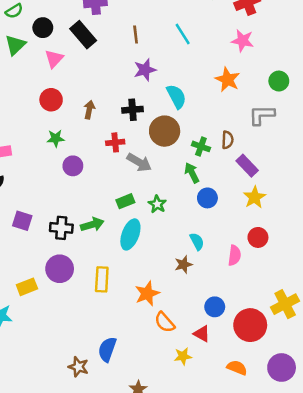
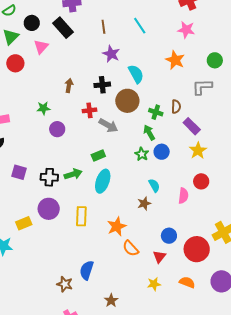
purple star: (145, 70) -> (111, 54), turned -30
red circle: (51, 100) -> (15, 63), moved
green star: (157, 204) -> (142, 154), moved
red triangle: (202, 334) -> (159, 257), turned 40
yellow star: (183, 356) -> (154, 284), moved

